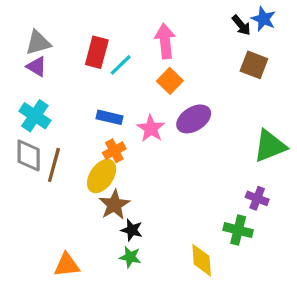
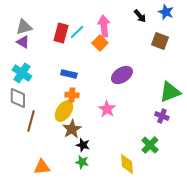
black arrow: (241, 25) -> (140, 16), moved
cyan line: (121, 65) -> (77, 32), moved
orange square: (170, 81) -> (100, 43), moved
pink star: (151, 128) -> (107, 109), moved
orange cross: (114, 151) -> (72, 95), turned 32
brown line: (54, 165) -> (31, 121), moved
purple cross: (257, 198) -> (162, 116), moved
green cross: (238, 230) -> (150, 145), turned 30

